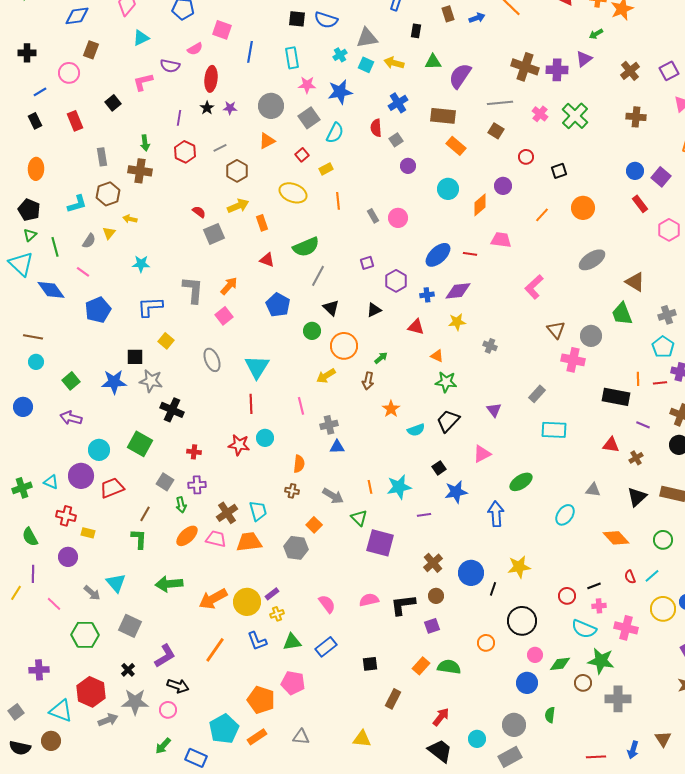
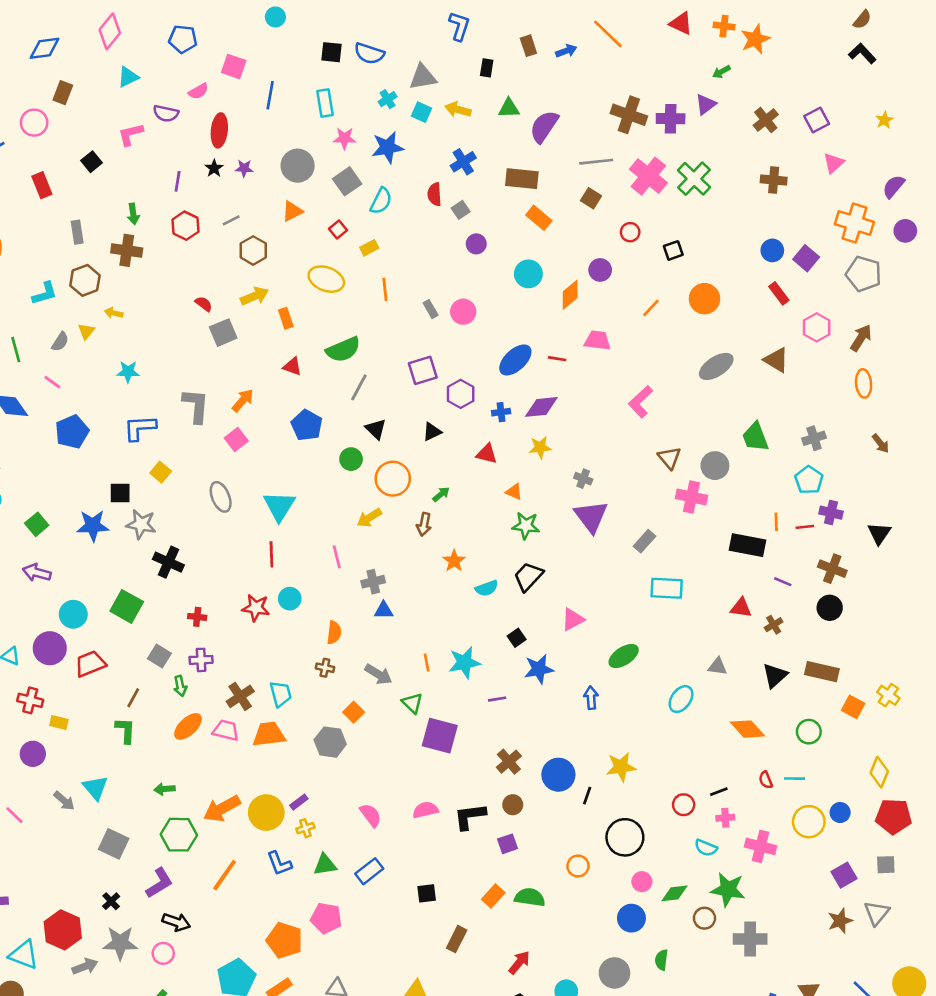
pink cross: (540, 114) -> (648, 176), size x1.8
purple square: (367, 263) -> (423, 370), size x1.6
brown triangle: (635, 282) -> (776, 360), moved
purple triangle: (494, 410) -> (591, 516), moved, size x1.8
blue arrow: (496, 514) -> (591, 698), size x0.7
cyan line: (652, 576) -> (794, 779), turned 42
green arrow: (169, 584) -> (165, 789), size x0.6
cyan semicircle: (584, 629) -> (706, 848), size x0.7
green hexagon: (85, 635) -> (179, 835), moved

